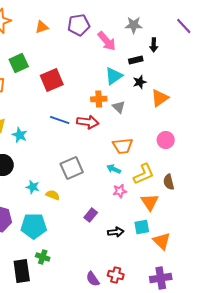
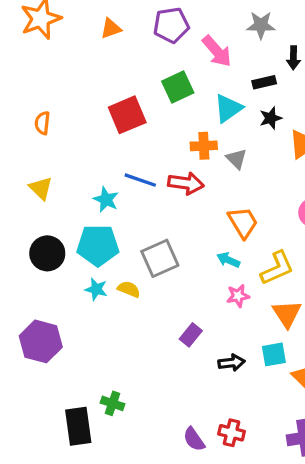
green square: (19, 63) -> (178, 87), moved
cyan star: (20, 135) -> (106, 200), moved
orange trapezoid: (123, 146) -> (243, 222), turned -115
yellow semicircle: (53, 195) -> (129, 289), moved
cyan pentagon: (34, 226) -> (98, 245), moved

